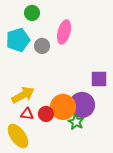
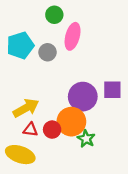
green circle: (32, 13) -> (54, 15), moved
purple circle: (82, 105) -> (83, 97), moved
yellow ellipse: (18, 136) -> (20, 155), turned -35

